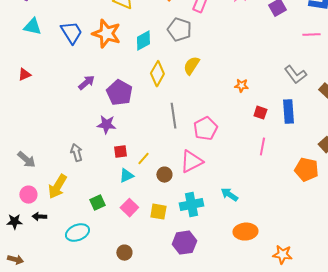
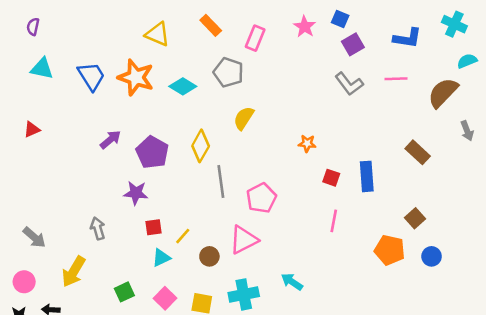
cyan diamond: (143, 41) -> (183, 86), turned 60
yellow diamond: (157, 74) -> (201, 146), moved
gray L-shape: (295, 75) -> (349, 84), moved
pink circle: (28, 195) -> (24, 282), moved

